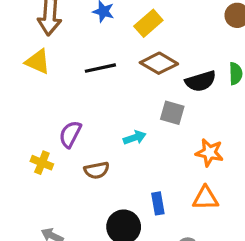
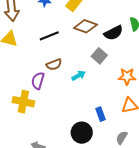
gray square: (172, 113) -> (99, 56), turned 35
yellow cross: (42, 163) -> (23, 102), size x1.5
brown semicircle: (97, 170) -> (54, 65), moved

